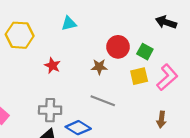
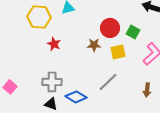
yellow hexagon: (20, 35) -> (39, 17), moved
yellow square: (139, 76) -> (118, 52), moved
gray line: (103, 101) -> (108, 82), moved, turned -65

